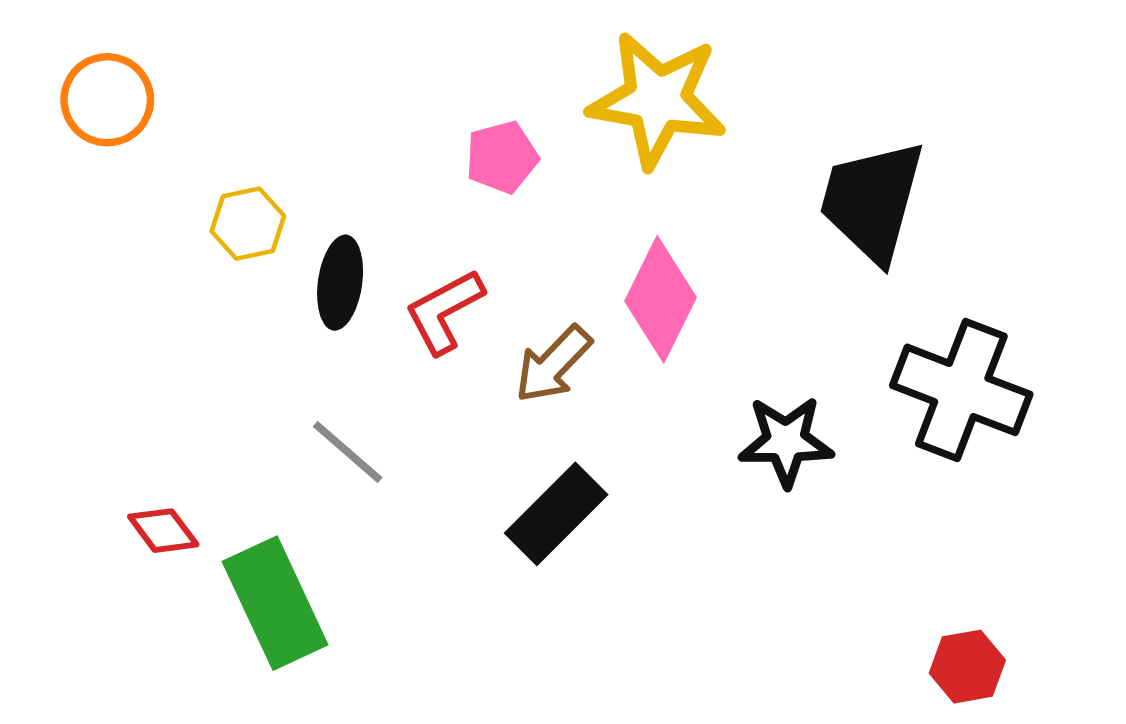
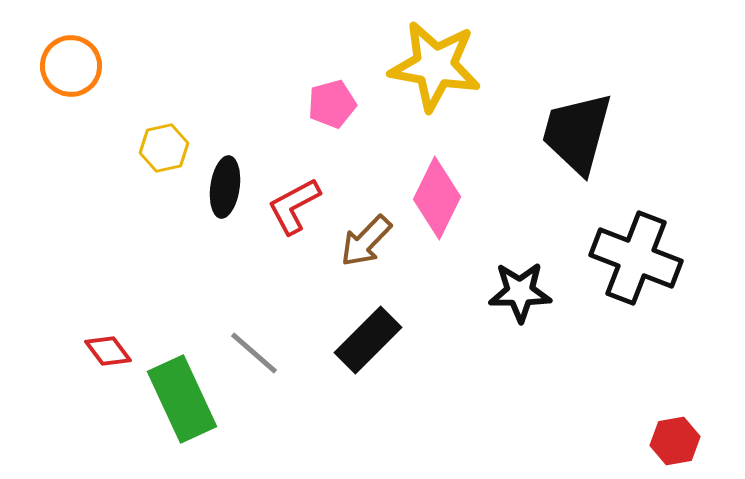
gray line: (348, 452) -> (254, 353), moved
red hexagon: (967, 667) -> (675, 441), moved

